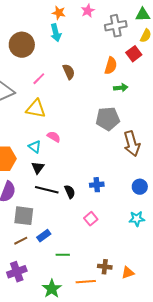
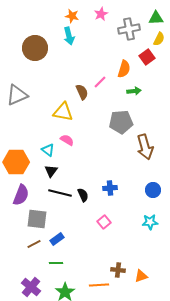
brown semicircle: (69, 72) -> (82, 92), moved
pink line: (39, 79) -> (100, 82), moved
yellow triangle: (36, 109) -> (63, 112), moved
green line: (63, 255) -> (56, 263), moved
purple cross: (17, 272) -> (31, 287), moved, turned -30

